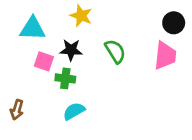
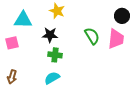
green semicircle: (115, 51) -> (92, 36), moved
pink square: (44, 61) -> (12, 43), moved, turned -32
green cross: (65, 78) -> (55, 55), moved

